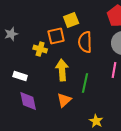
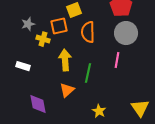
gray star: (11, 34) -> (28, 24), moved
purple diamond: (28, 101) -> (38, 104), moved

